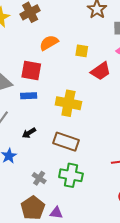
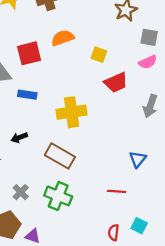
red square: (31, 70) -> (29, 53), moved, turned -35
yellow cross: (68, 103) -> (72, 112), turned -30

